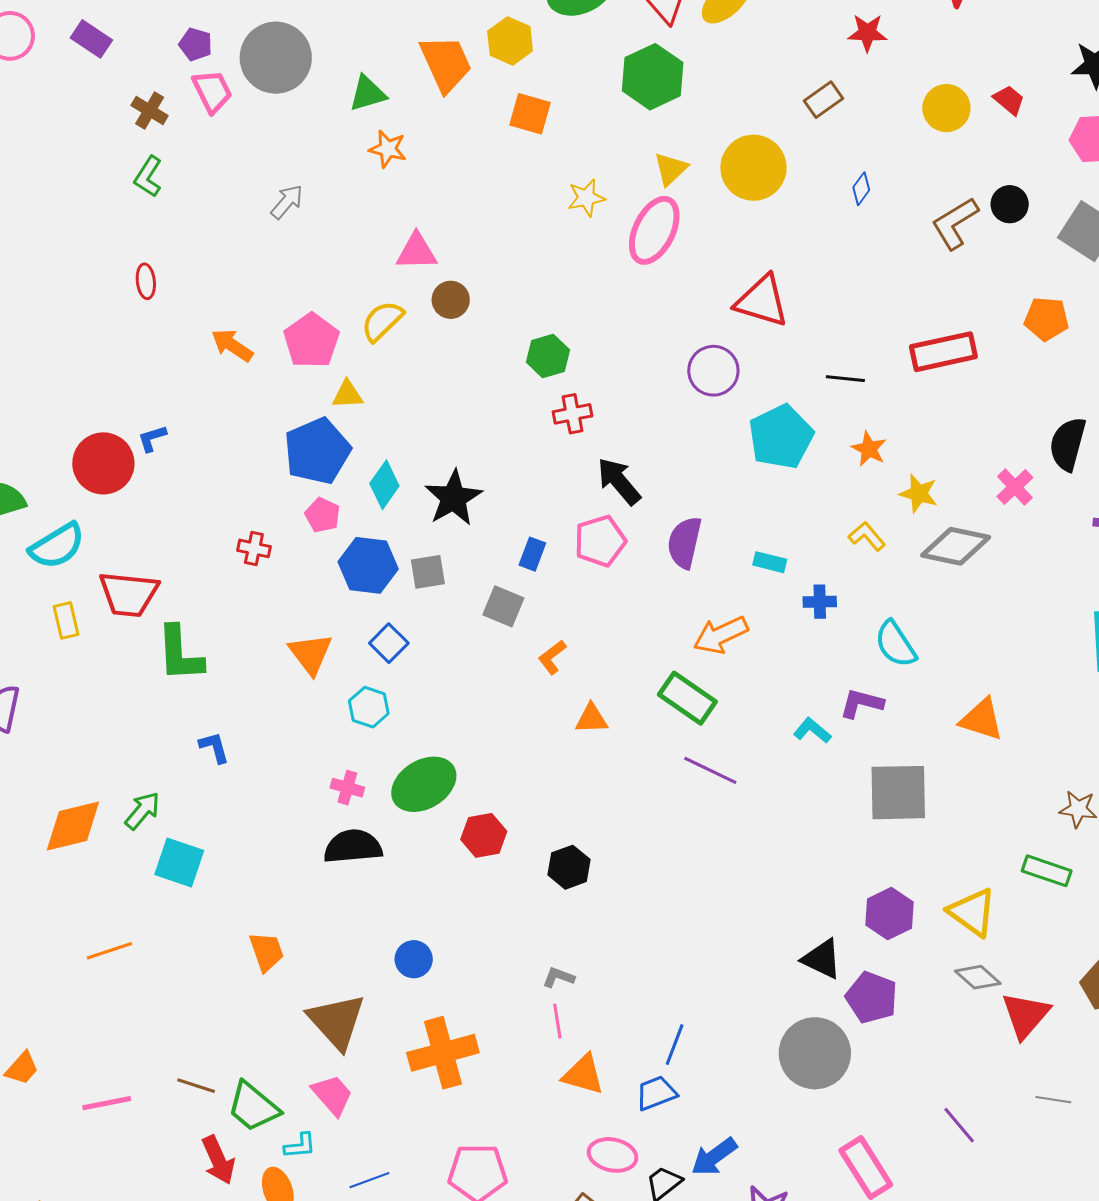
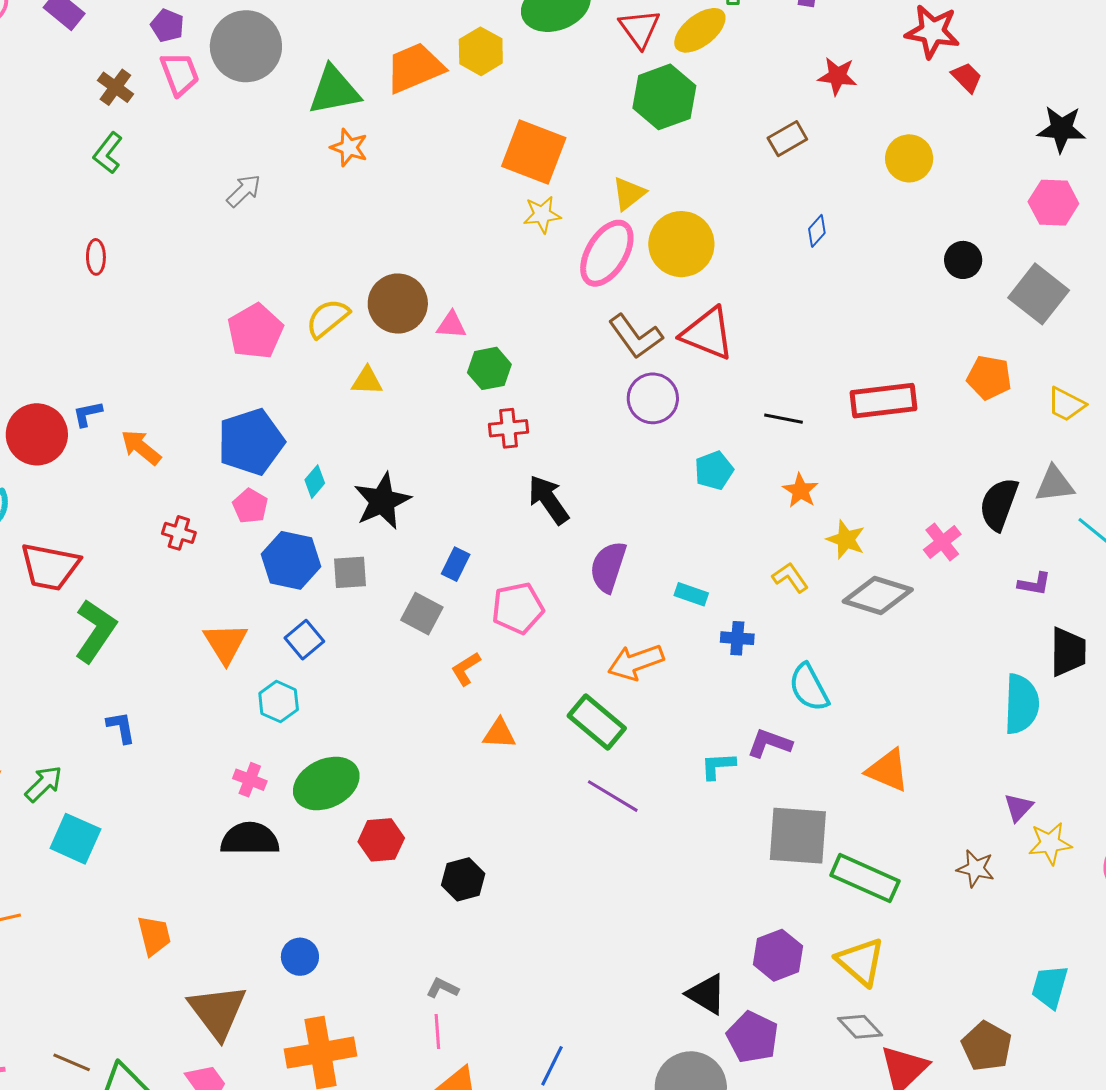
orange trapezoid: (446, 64) -> (415, 68), turned -94
green hexagon: (653, 77) -> (664, 97), moved
green triangle: (368, 93) -> (334, 90), size x1.4
red trapezoid: (1009, 100) -> (967, 77), moved
orange square: (530, 114) -> (534, 152), moved, size x1.5
yellow circle: (753, 168) -> (681, 244), moved
brown L-shape: (955, 223) -> (636, 336), moved, turned -100
pink triangle: (417, 252) -> (451, 325), moved, size x0.7
brown circle: (451, 300) -> (398, 304), size x1.6
orange arrow: (232, 345) -> (141, 447), moved
yellow triangle: (348, 395) -> (367, 381), moved
cyan pentagon: (781, 437) -> (714, 470), size x0.6
cyan diamond: (384, 485) -> (315, 482), size x0.7
pink pentagon: (600, 541) -> (518, 608), moved
green L-shape: (180, 654) -> (95, 631), turned -148
cyan L-shape: (812, 731) -> (718, 766), turned -48
green rectangle: (1047, 871) -> (865, 878), moved, size x1.4

